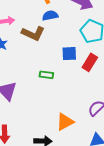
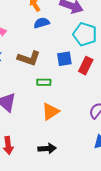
brown L-shape: (33, 33) -> (29, 58), moved
orange triangle: (65, 122) -> (50, 112), moved

